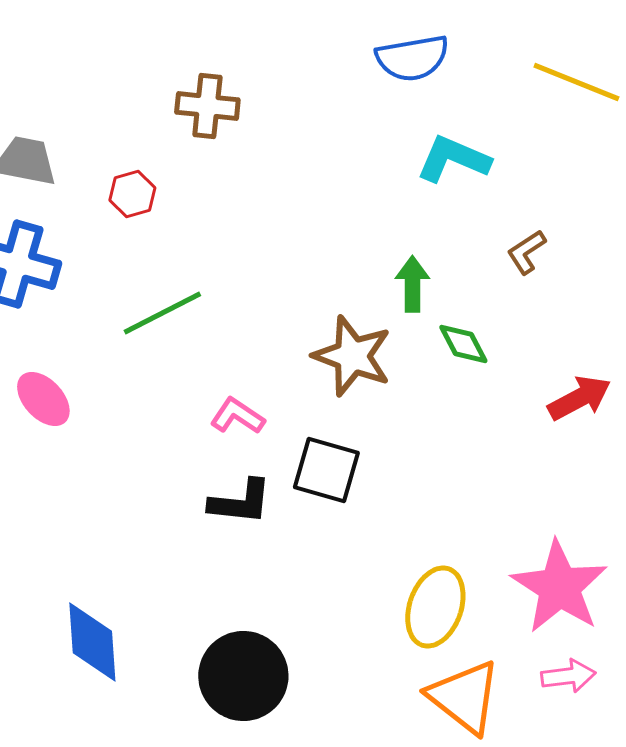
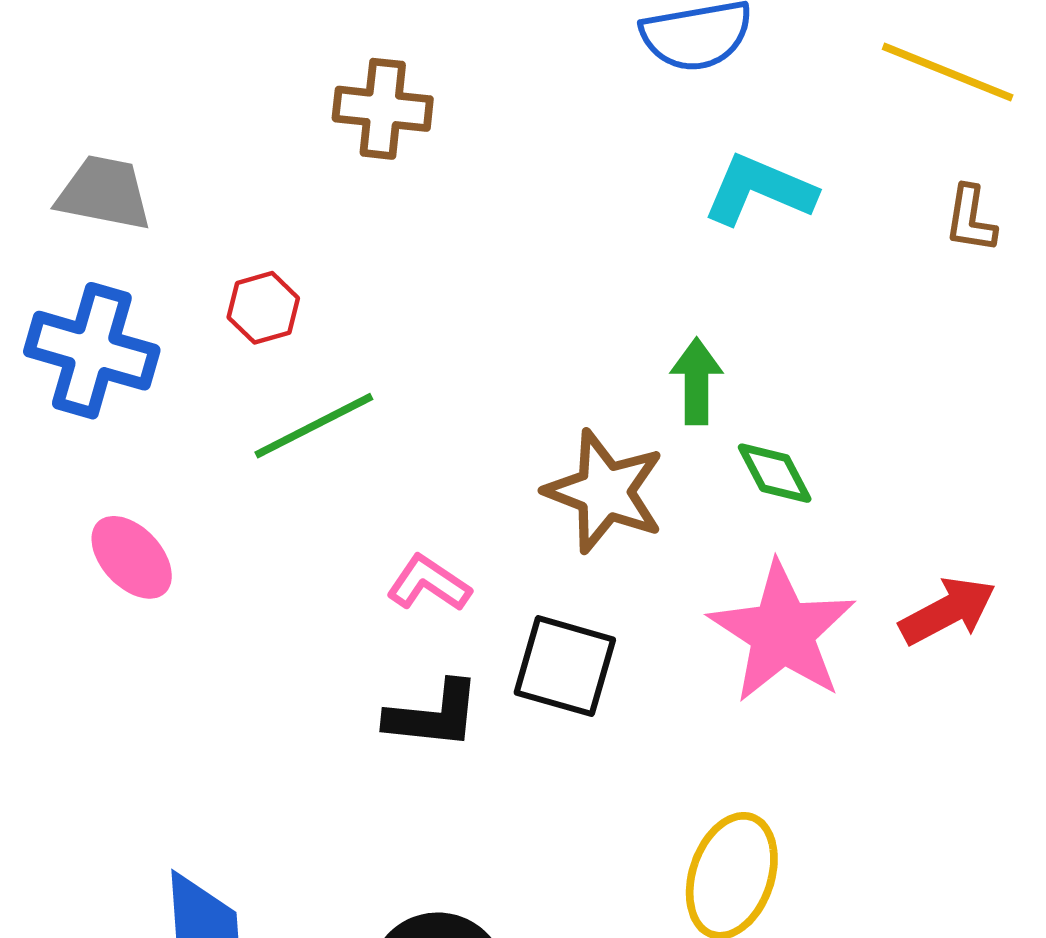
red hexagon: (132, 194) -> (263, 308), moved
brown L-shape: (526, 252) -> (971, 219), moved, turned -48
red arrow: (579, 398) -> (948, 611), moved
pink star: (559, 587) -> (782, 632), moved

